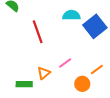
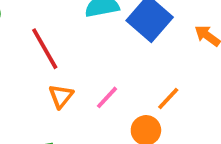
orange triangle: (44, 73) -> (61, 96), moved

